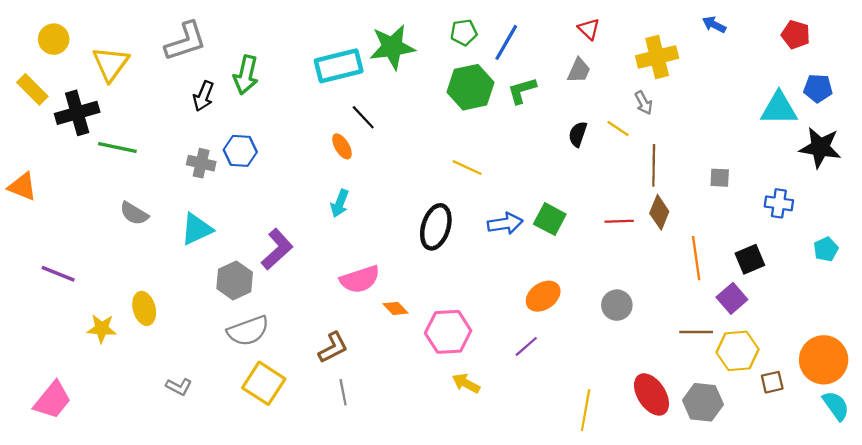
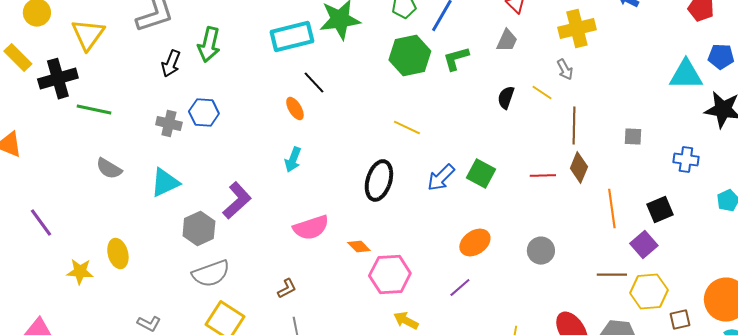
blue arrow: (505, 223) -> (441, 178), turned 144
purple line: (58, 274) -> (41, 223), turned 32
orange diamond: (396, 308) -> (359, 247), moved
brown L-shape: (333, 348) -> (287, 289), size x0.7

